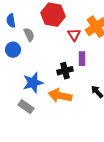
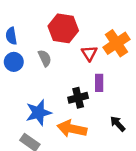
gray semicircle: (29, 35) -> (45, 58), moved
blue circle: (13, 50) -> (14, 62), moved

